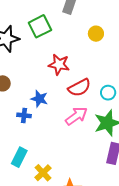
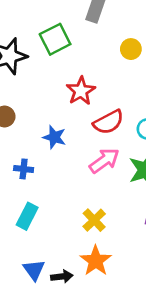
red star: (59, 65) -> (81, 91), turned 30
blue cross: (24, 115) -> (24, 169), moved
yellow cross: (43, 173) -> (94, 220), moved

